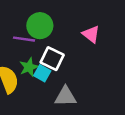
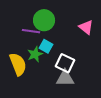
white square: (52, 59) -> (65, 63), moved
cyan square: (42, 73) -> (46, 46), moved

